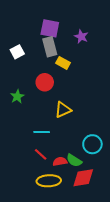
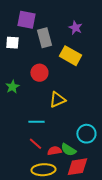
purple square: (50, 28) -> (26, 20), moved
white square: (17, 52) -> (12, 43), turned 32
yellow rectangle: (63, 63) -> (70, 56), moved, size x1.5

